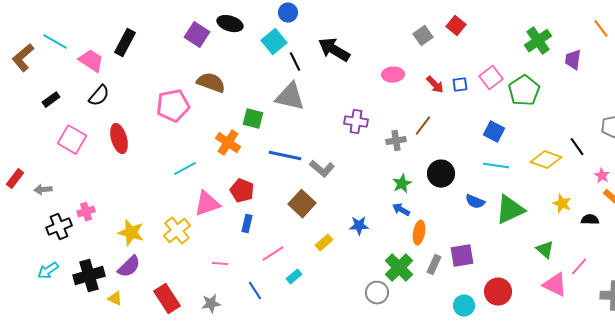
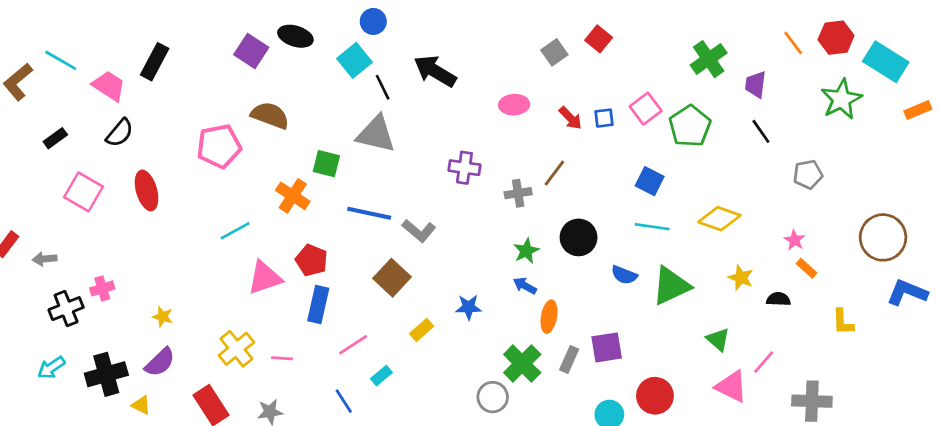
black line: (577, 147) -> (761, 131), moved
blue rectangle: (247, 224) -> (318, 305), size x1.5
yellow cross: (177, 231) -> (236, 349), moved
yellow star: (131, 233) -> (163, 317), size x0.6
blue line: (255, 291) -> (344, 401), moved

